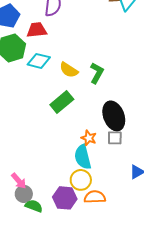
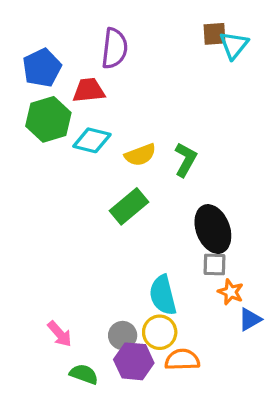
yellow semicircle: (69, 70) -> (140, 155), turned -54
orange star: (89, 138) -> (231, 292), moved
gray circle: (24, 194) -> (123, 335), moved

